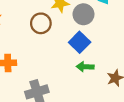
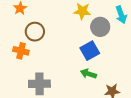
brown circle: (41, 23) -> (35, 32), moved

